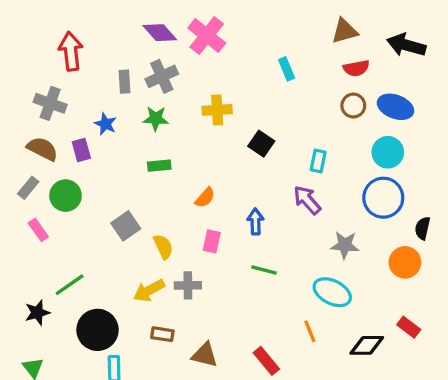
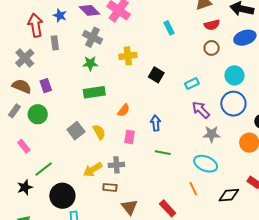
gray cross: (162, 76) -> (92, 37), turned -36
gray rectangle: (125, 82) -> (55, 43), moved
gray cross: (50, 103) -> (25, 58), turned 30
blue ellipse: (395, 107) -> (245, 38), moved, turned -35
blue star: (105, 124) -> (60, 15), moved
cyan rectangle: (318, 161) -> (192, 83), turned 56
green rectangle: (159, 166) -> (94, 92), size x1.5
purple arrow: (307, 200) -> (201, 110), moved
pink rectangle: (38, 230) -> (24, 146), moved
yellow semicircle: (163, 247) -> (99, 132), moved
brown rectangle: (162, 334) -> (110, 187), moved
brown triangle: (205, 355) -> (129, 207), turned 42

